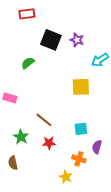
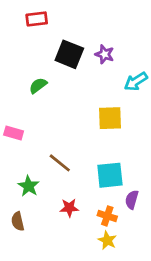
cyan square: (81, 129) -> (110, 175), size x1.5
red star: (49, 143) -> (69, 208), moved
yellow star: (66, 177) -> (107, 240), moved

